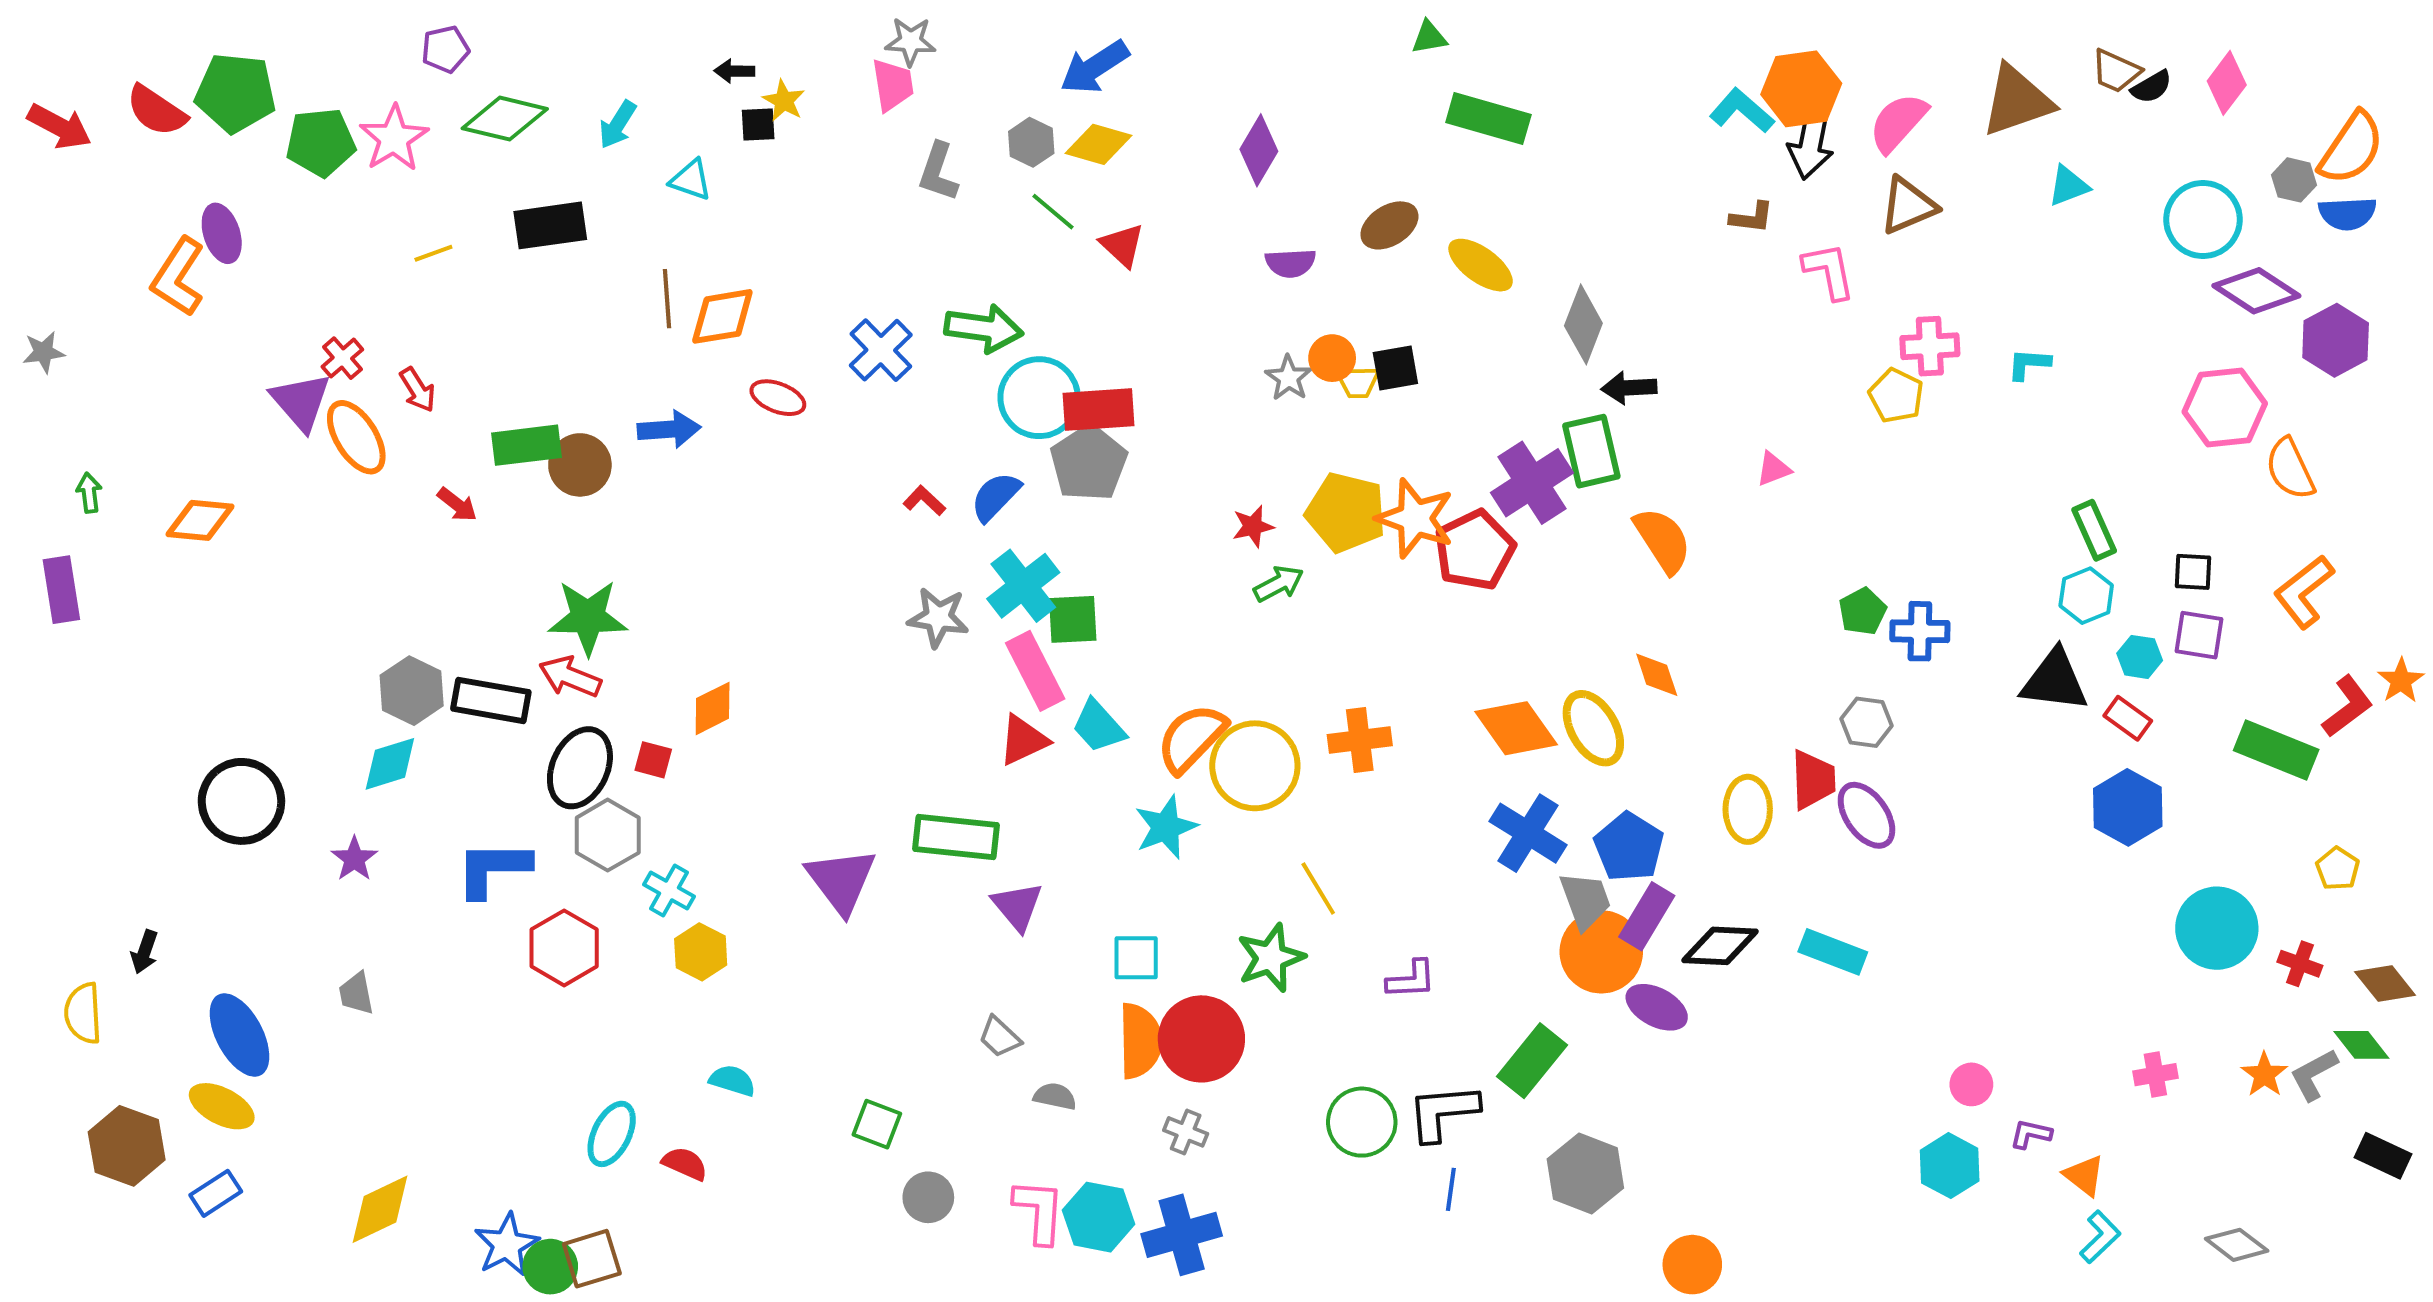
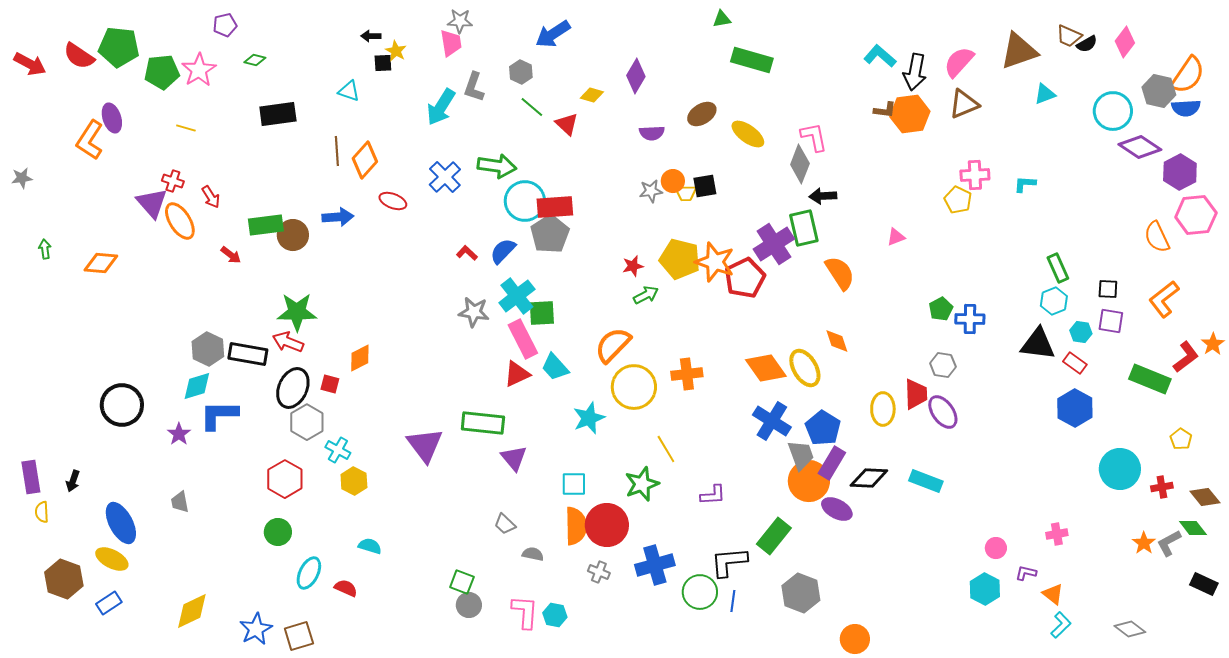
orange hexagon: (1801, 89) -> (910, 114), moved
green diamond: (505, 119) -> (255, 60), size x0.5
cyan arrow: (618, 125) -> (441, 107), moved, size x1.5
yellow diamond: (1099, 144) -> (592, 95), moved, size x0.7
gray hexagon: (2294, 180) -> (1159, 91), size x1.5
yellow line: (433, 253) -> (186, 128), moved, turned 36
pink L-shape: (1829, 271) -> (814, 137), moved
orange diamond: (722, 316) -> (365, 160), turned -39
red cross: (342, 358) -> (173, 181), turned -30
gray star: (1289, 378) -> (651, 191), turned 30
pink hexagon: (2225, 408) -> (1196, 215), moved
purple rectangle: (61, 590) -> (31, 477), moved
orange semicircle: (1192, 738) -> (613, 345), moved
blue L-shape: (493, 869) -> (219, 415), moved
red cross: (2300, 964) -> (1162, 487), turned -30
yellow semicircle: (83, 1013) -> (42, 512), size x0.7
pink cross: (2155, 1075) -> (1057, 534), moved
green circle: (1362, 1122) -> (700, 592), moved
green square: (877, 1124) -> (462, 582), moved
cyan hexagon: (1099, 1217) -> (555, 615), size x0.7
blue cross: (1182, 1235) -> (655, 565), moved
green circle: (550, 1267) -> (278, 532), moved

